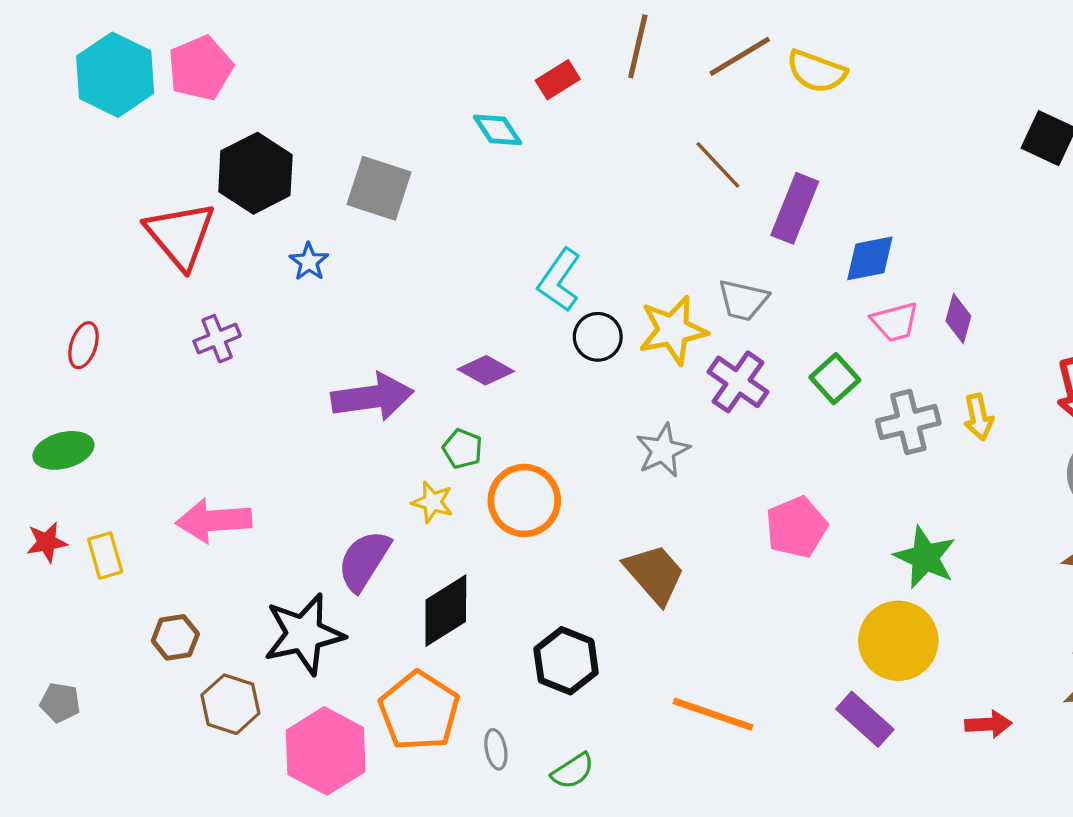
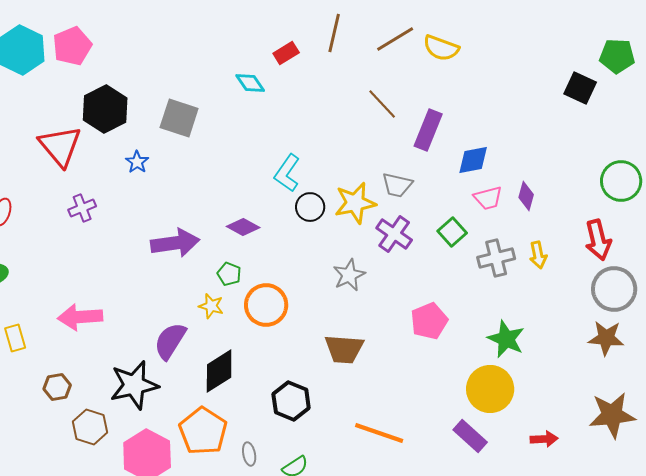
brown trapezoid: (655, 574) -> (344, 349), turned 135

